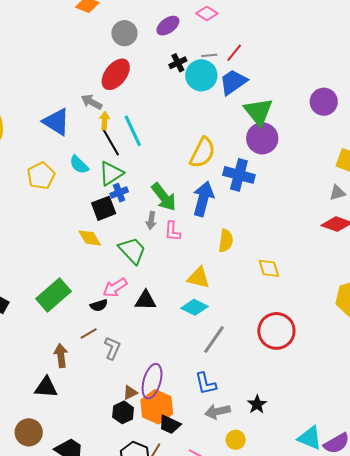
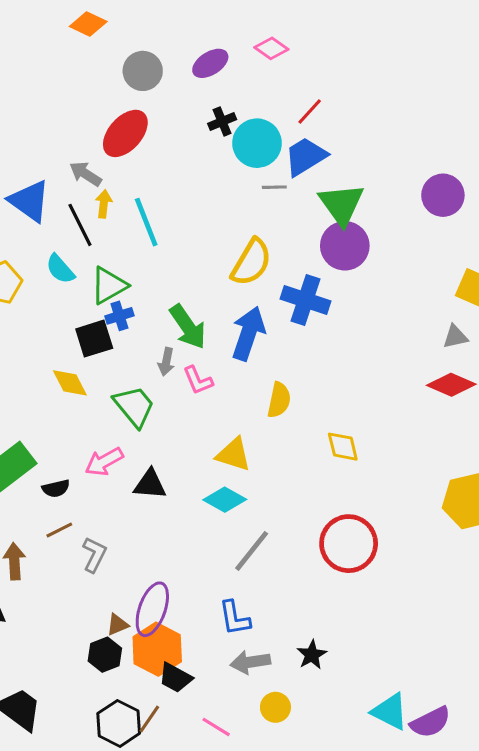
gray line: (209, 55) -> (274, 187), moved
black line: (111, 142) -> (80, 225), moved
pink L-shape: (172, 231) -> (198, 380), turned -30
black semicircle: (99, 305) -> (56, 488), moved

